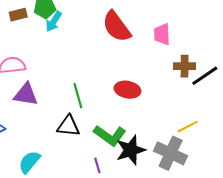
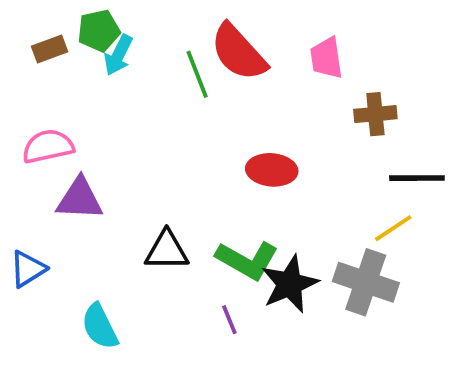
black line: (205, 76) -> (417, 178), moved, turned 40
green line: (78, 96) -> (197, 74), moved
cyan semicircle: (29, 162) -> (100, 326), turned -60

